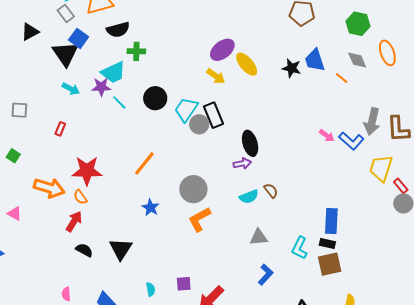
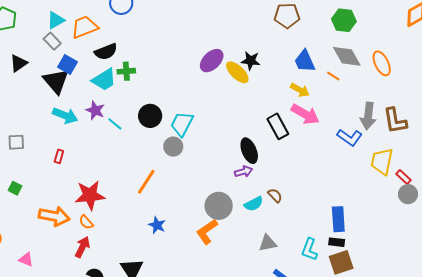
orange ellipse: (387, 53) -> (382, 63), moved
gray diamond: (357, 60) -> (347, 56), size x1.4
black star: (291, 68) -> (251, 61), moved
cyan trapezoid: (113, 72) -> (104, 80), moved
yellow arrow: (216, 76) -> (300, 90), moved
purple star: (101, 87) -> (95, 110), turned 30
cyan arrow: (71, 89) -> (65, 116), size x1.4
black rectangle: (213, 115) -> (278, 126), moved
gray circle: (199, 124) -> (173, 147), moved
pink arrow: (327, 136) -> (305, 114), moved, size x1.8
gray circle: (193, 189) -> (219, 206), moved
pink triangle: (15, 213) -> (26, 259), moved

